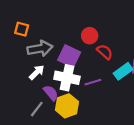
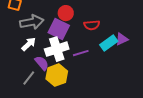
red circle: (90, 36) -> (66, 13), moved
red semicircle: (105, 52) -> (92, 25), turned 133
white cross: (67, 78) -> (57, 49), turned -30

